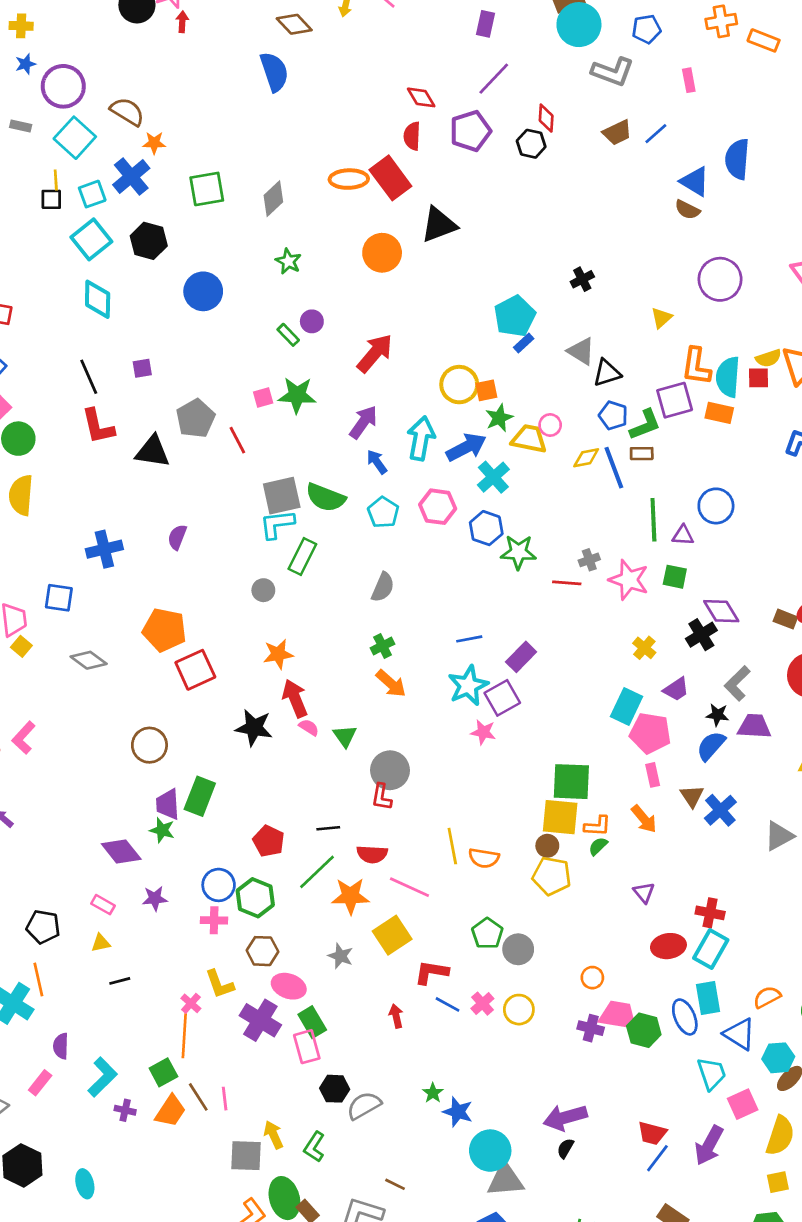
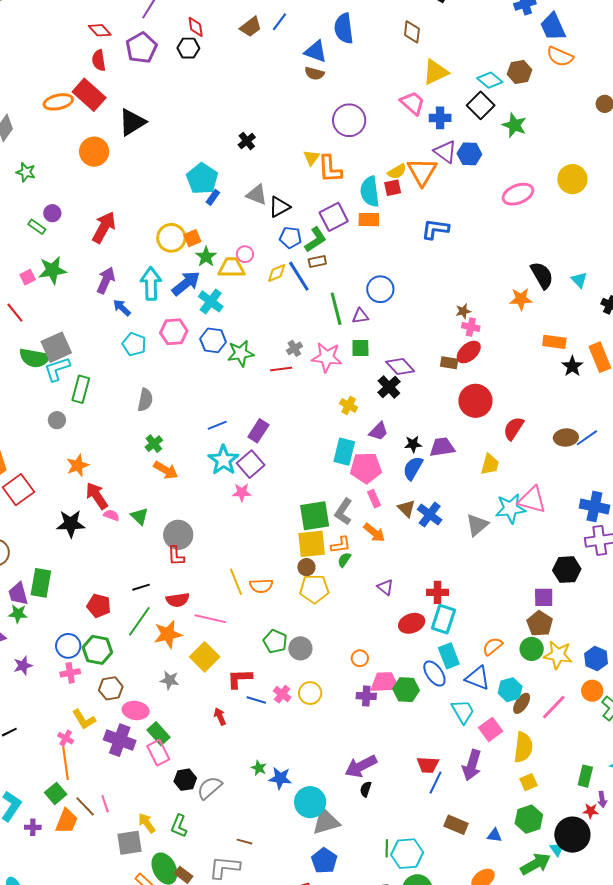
orange L-shape: (696, 366) -> (330, 169), moved
green semicircle: (326, 497) -> (35, 358), moved
gray L-shape: (737, 683) -> (343, 512), moved

